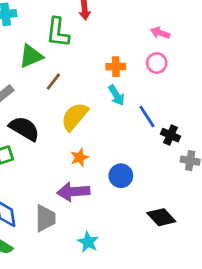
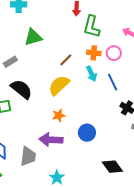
green L-shape: (58, 32) -> (92, 27), moved
pink circle: (157, 63) -> (114, 53), moved
brown line: (53, 82) -> (66, 60), moved
blue line: (147, 116) -> (113, 82), moved

